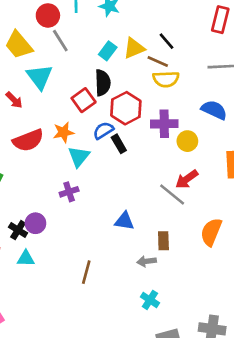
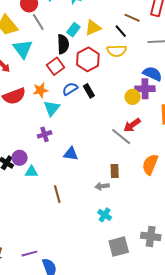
black line: (166, 41) -> (121, 31), moved
brown line: (158, 61) -> (132, 18), moved
black semicircle: (103, 83) -> (63, 44), moved
red hexagon: (126, 108) -> (88, 59), moved
purple cross: (164, 124) -> (145, 89), moved
black rectangle: (119, 144) -> (89, 91), moved
blue triangle: (124, 221) -> (71, 154), moved
cyan triangle: (26, 258) -> (31, 172), moved
brown line: (86, 272) -> (57, 194), turned -30

